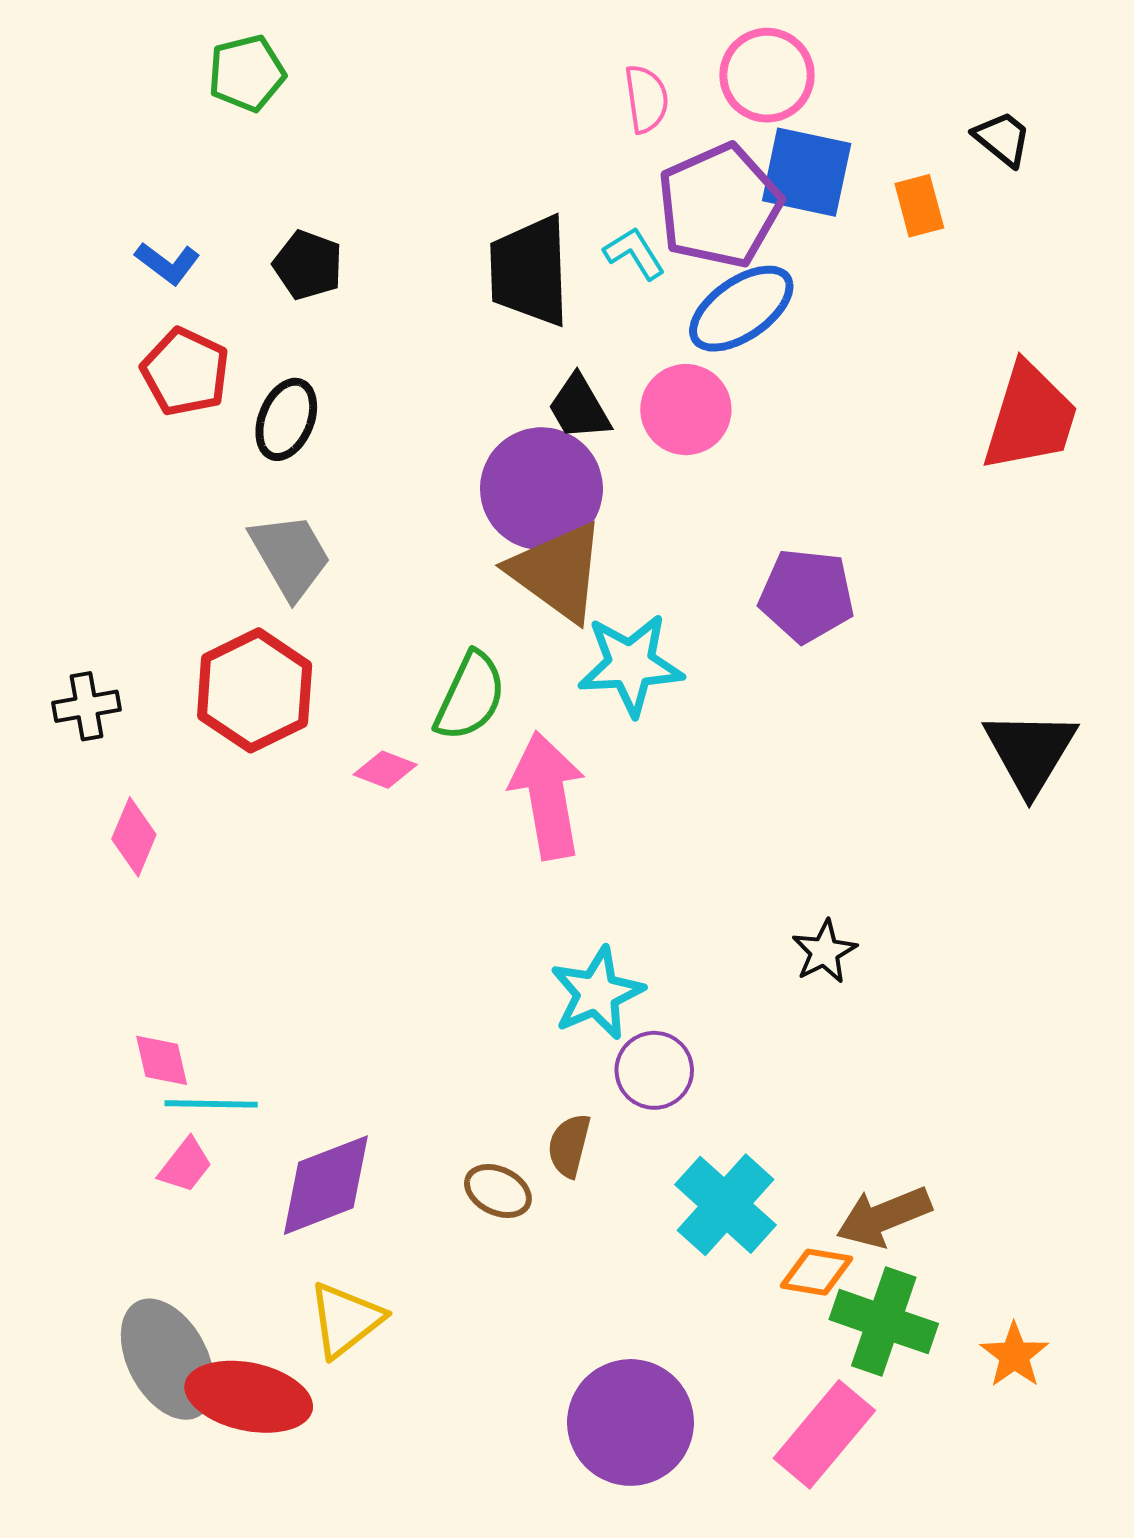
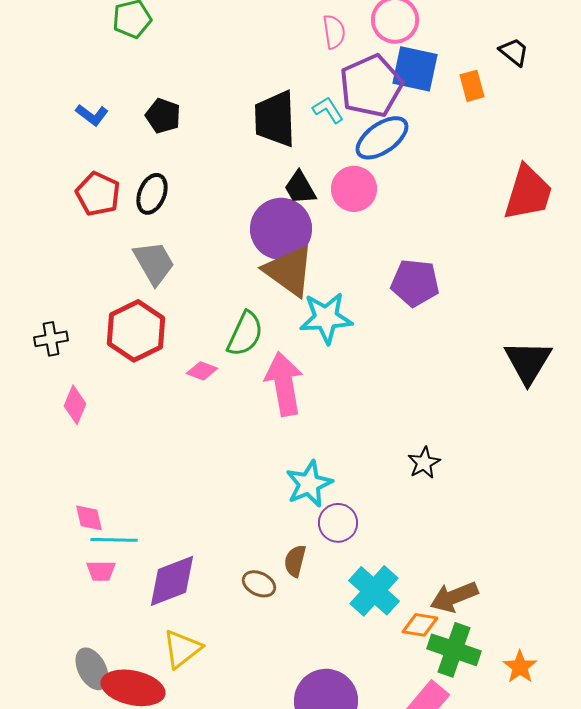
red pentagon: (185, 372) -> (98, 194), moved
pink trapezoid: (185, 1165) -> (101, 571), turned 52
gray ellipse: (168, 1359) -> (92, 669), size x0.7

